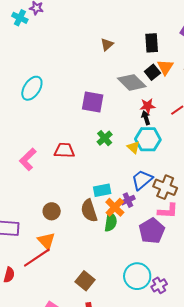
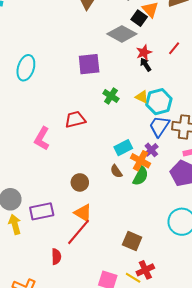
cyan hexagon: (148, 139) -> (159, 102), moved
brown semicircle: (89, 211) -> (116, 171), size x0.6
green semicircle: (111, 222) -> (141, 176), turned 36

